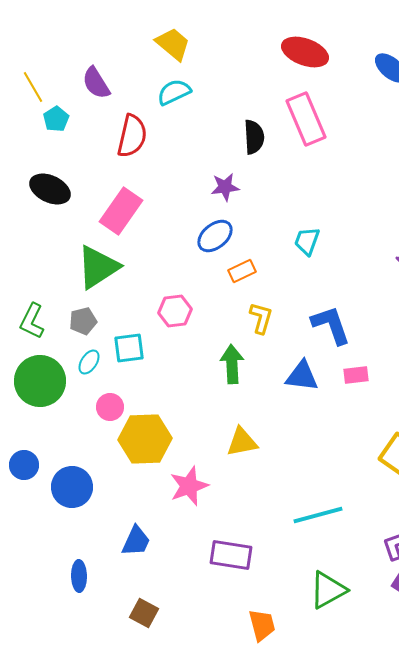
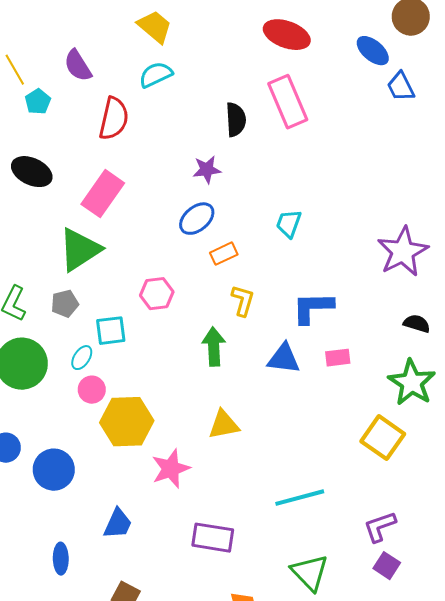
blue L-shape: (331, 325) -> (313, 308), turned -72
cyan ellipse: (89, 362) -> (82, 358), moved
green triangle: (328, 590) -> (310, 573), turned -45

